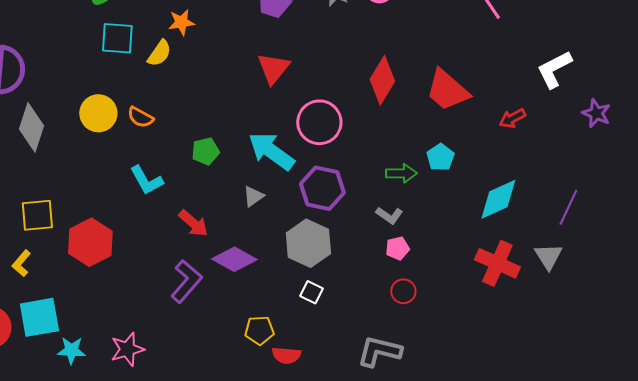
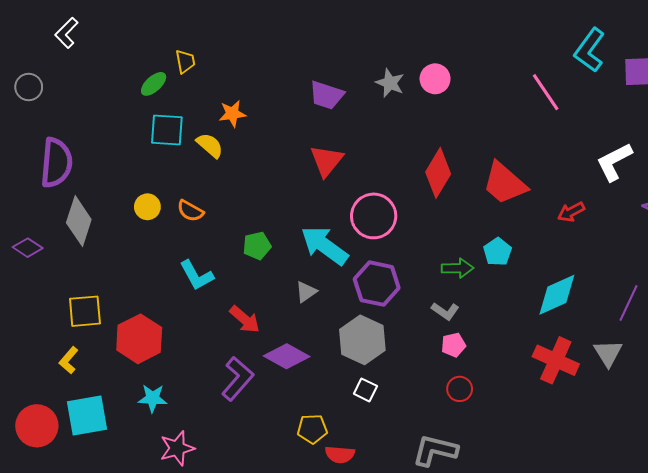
yellow semicircle: (159, 53) -> (210, 145), turned -84
yellow circle: (98, 113) -> (147, 207), size x0.7
cyan star: (71, 350) -> (153, 398), moved

